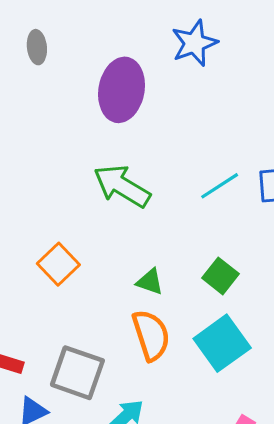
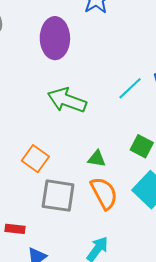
gray square: (77, 373) -> (58, 196), moved

